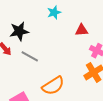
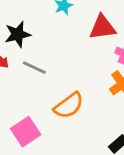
red triangle: (82, 30) -> (103, 27), size x1.5

